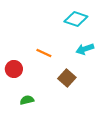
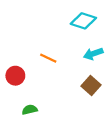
brown square: (67, 78) -> (91, 86), moved

